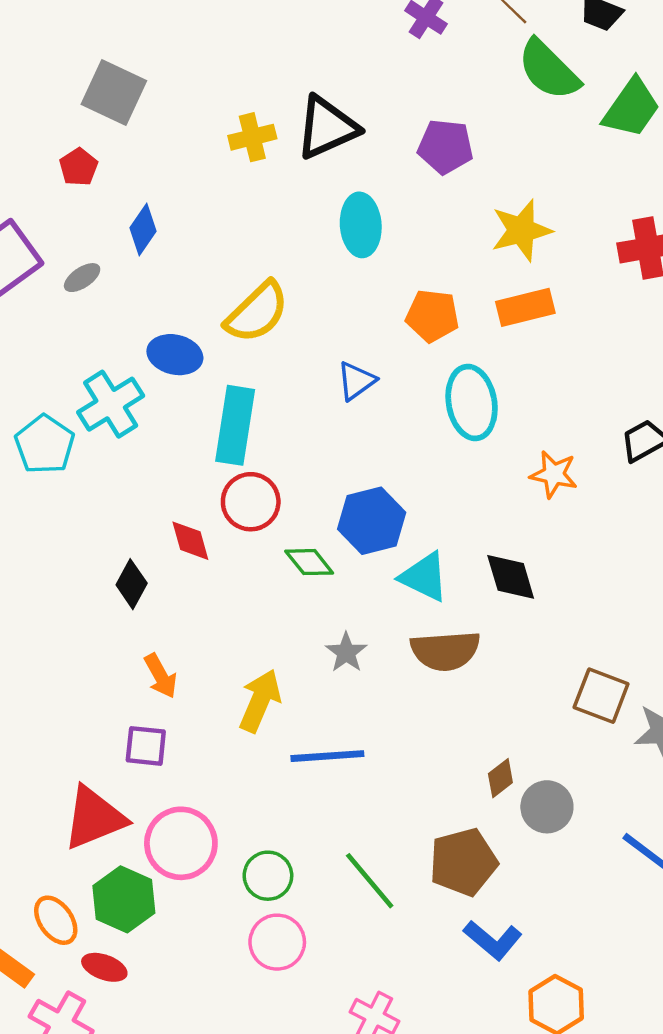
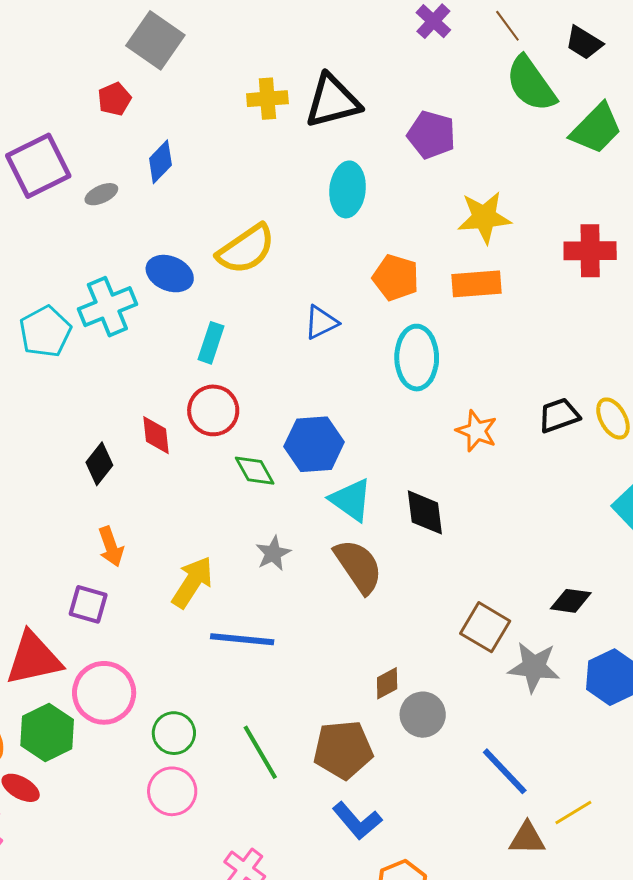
cyan rectangle: (235, 425) -> (211, 343), size x0.6
brown semicircle: (445, 651) -> (358, 566), turned -130

